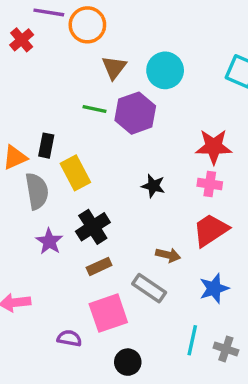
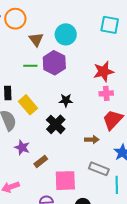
black star: (153, 186) -> (66, 100), moved
black cross: (93, 227) -> (56, 124), moved
brown rectangle: (99, 266) -> (41, 161), moved
gray rectangle: (149, 288) -> (99, 169), moved
pink square: (108, 313) -> (65, 181), turned 30

